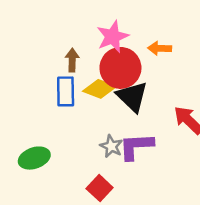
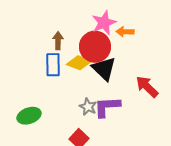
pink star: (113, 37) -> (104, 23), moved

